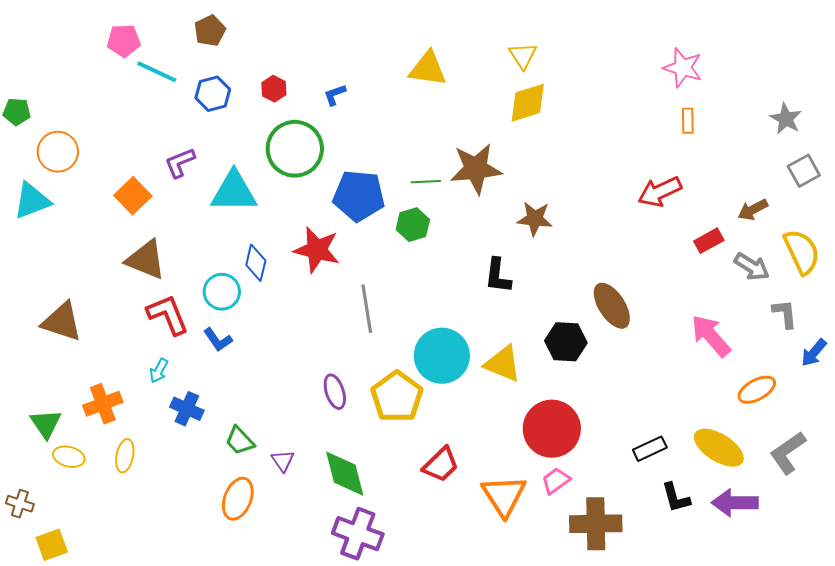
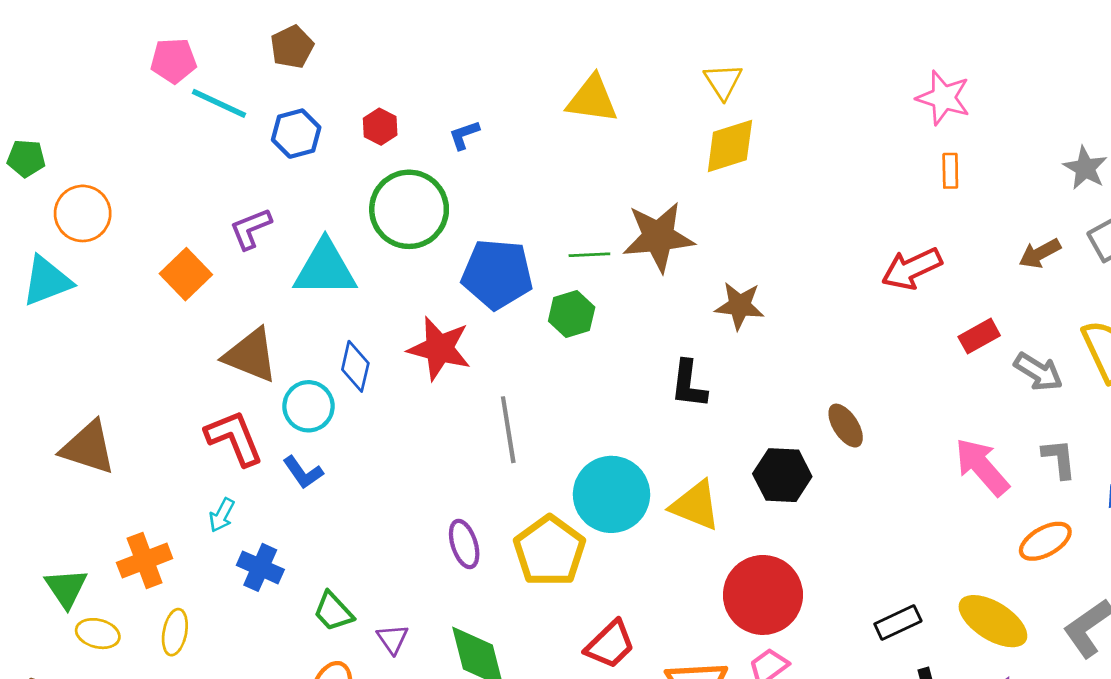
brown arrow: (753, 210) -> (1040, 253), moved
brown triangle: (146, 260) -> (251, 355), moved
brown ellipse: (612, 306) -> (846, 426), size x0.7
gray L-shape: (785, 314) -> (1059, 459), moved

